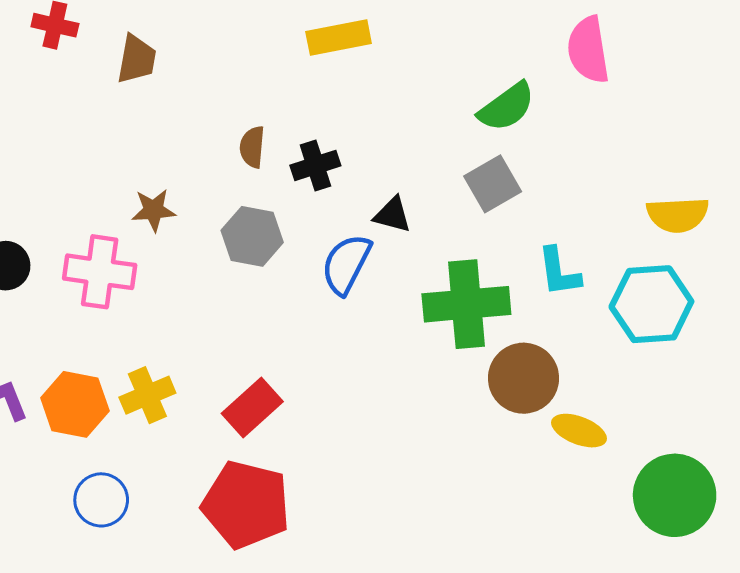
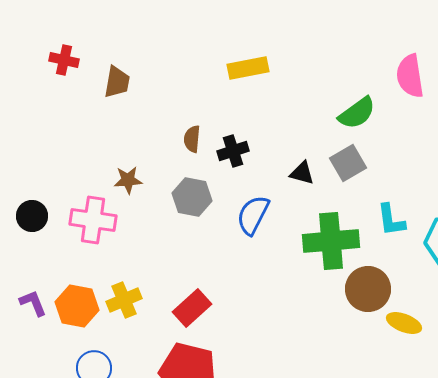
black triangle: (392, 215) -> (302, 173), moved

